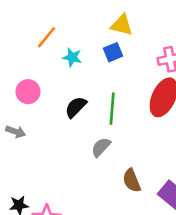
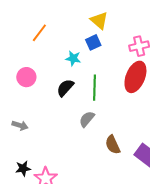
yellow triangle: (122, 25) -> (99, 20), turned 30
cyan star: (72, 57) -> (73, 58), moved
gray arrow: (16, 132) -> (20, 125), moved

